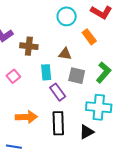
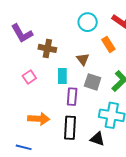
brown triangle: (65, 54) -> (83, 59), turned 40
purple rectangle: (58, 92) -> (72, 97), turned 36
black triangle: (87, 132) -> (97, 139), turned 42

